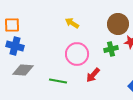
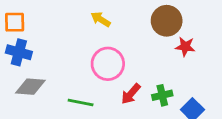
green cross: (111, 49) -> (162, 95), moved

